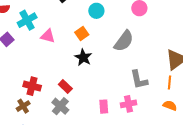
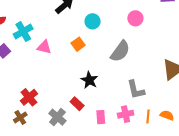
black star: (83, 57) -> (89, 80), moved
orange line: (169, 82) -> (148, 117), moved
red cross: (32, 86) -> (29, 97), turned 36
red rectangle: (65, 87) -> (77, 104), moved

